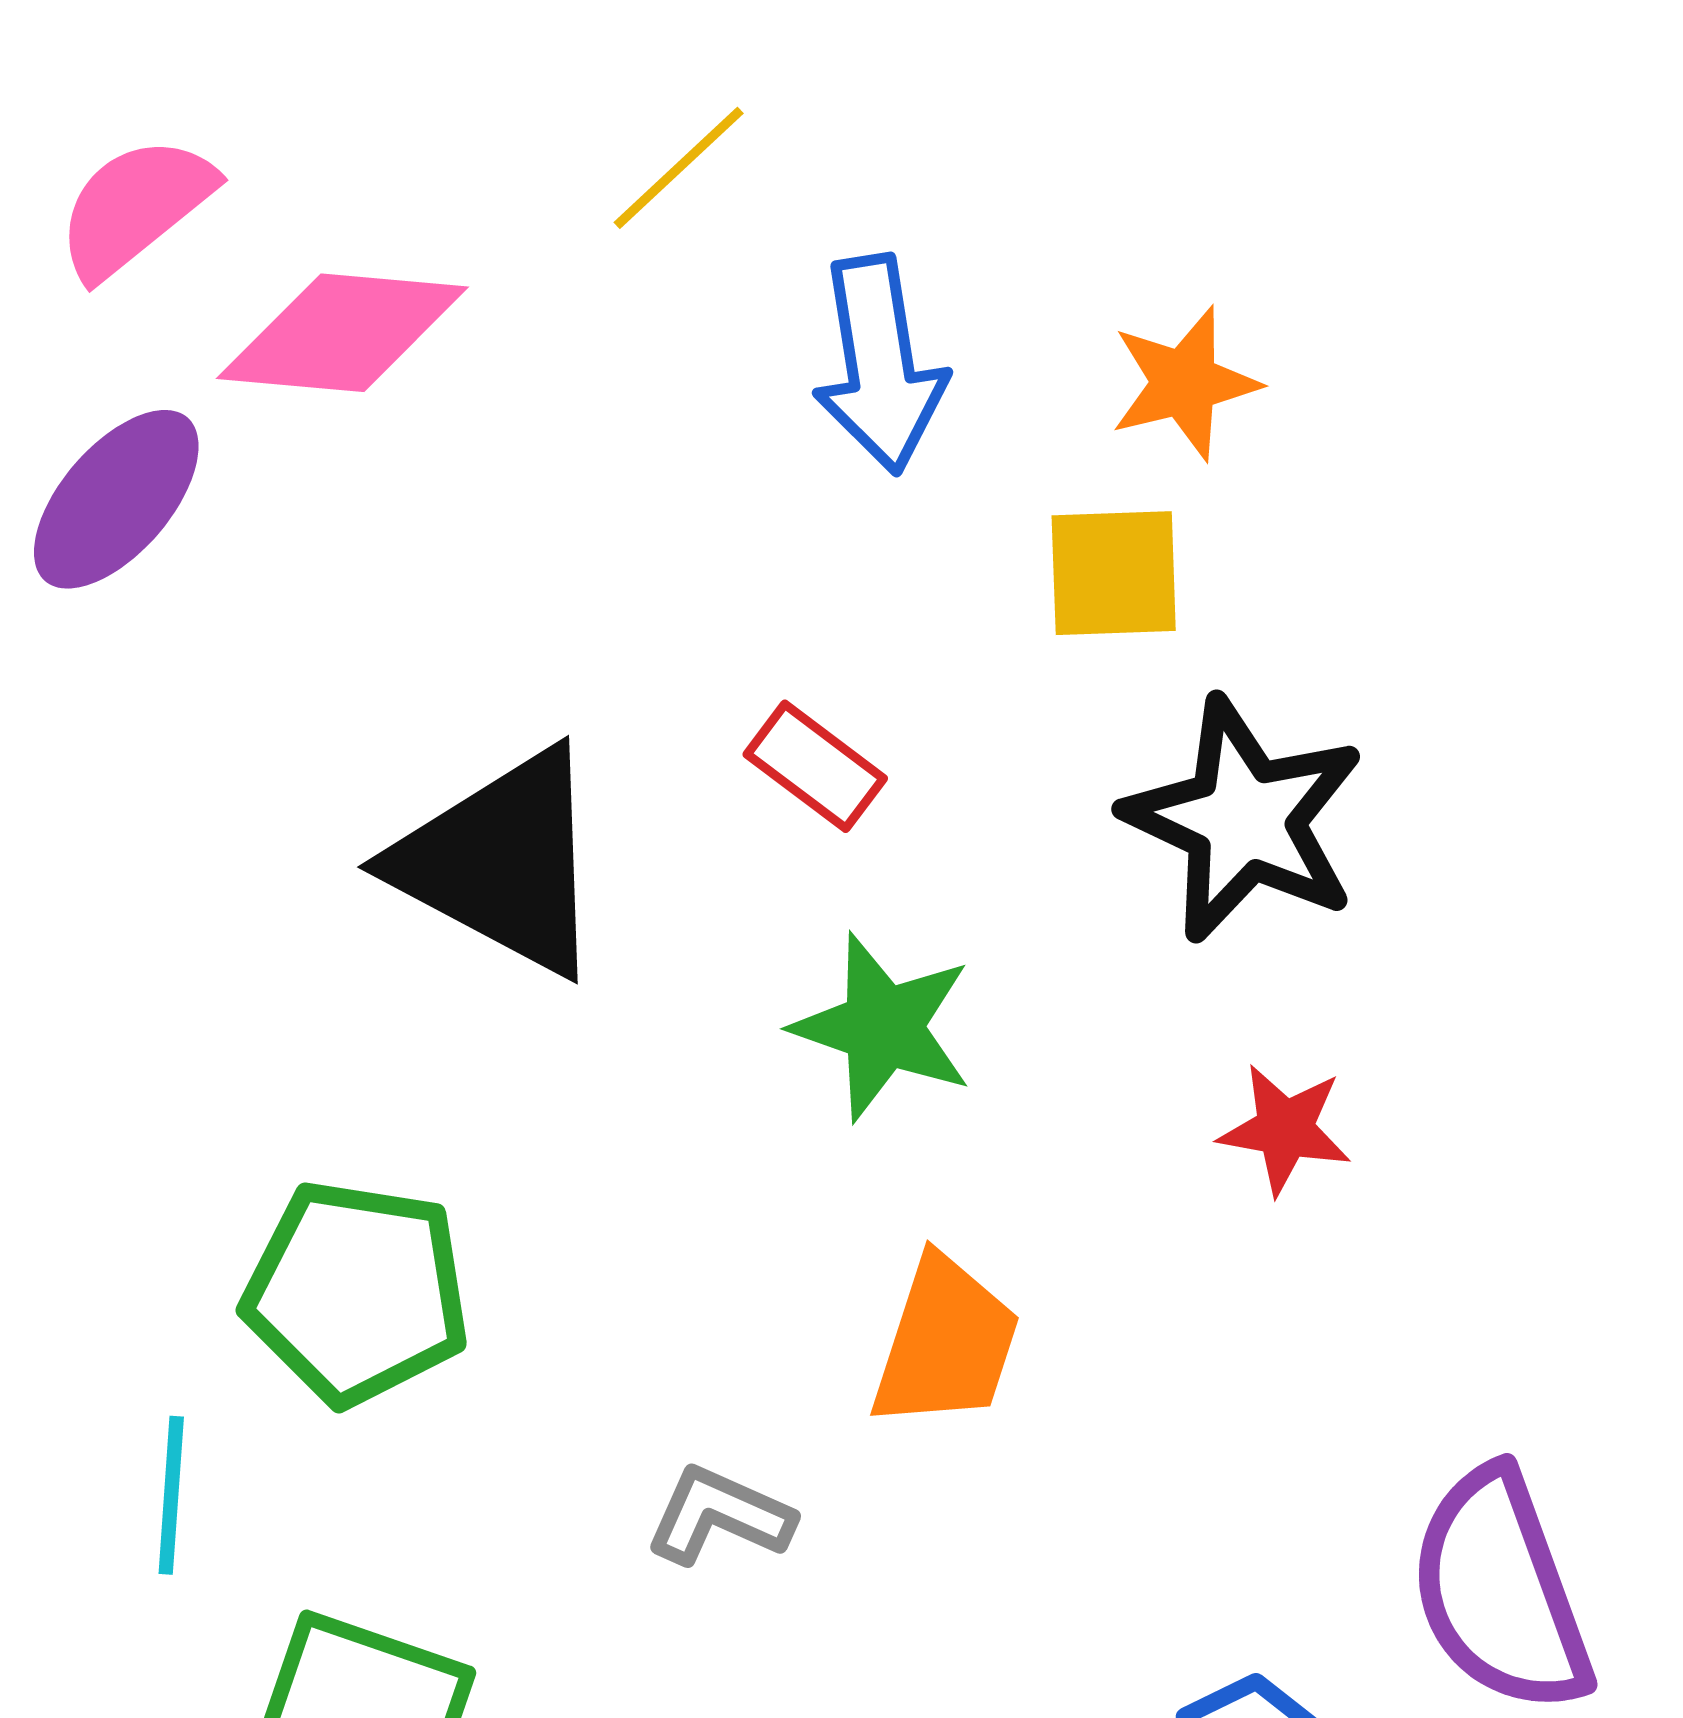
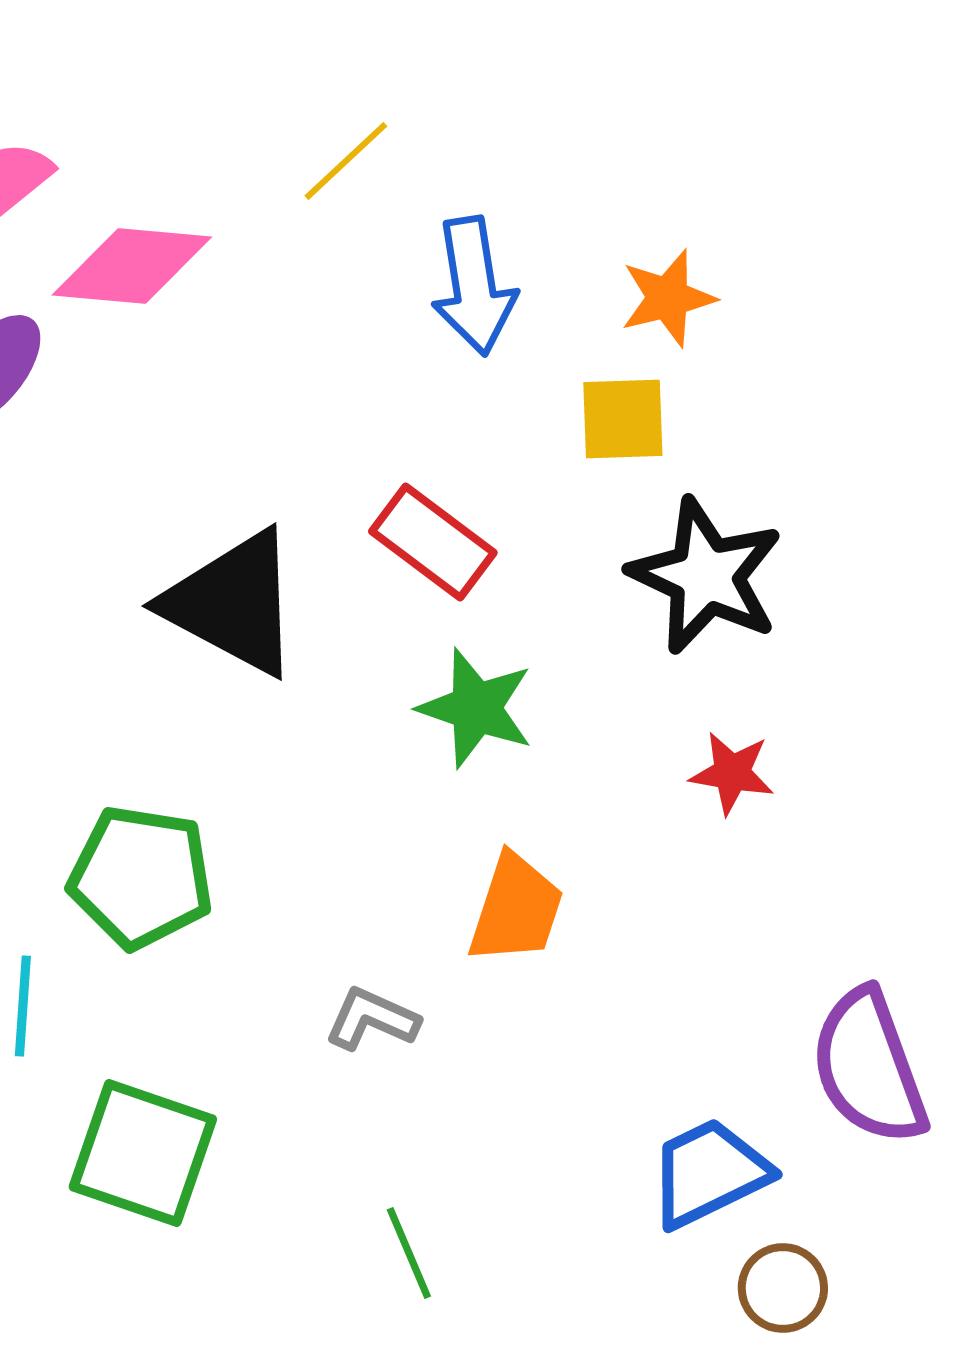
red rectangle: (815, 766) -> (433, 542), size x1.4

